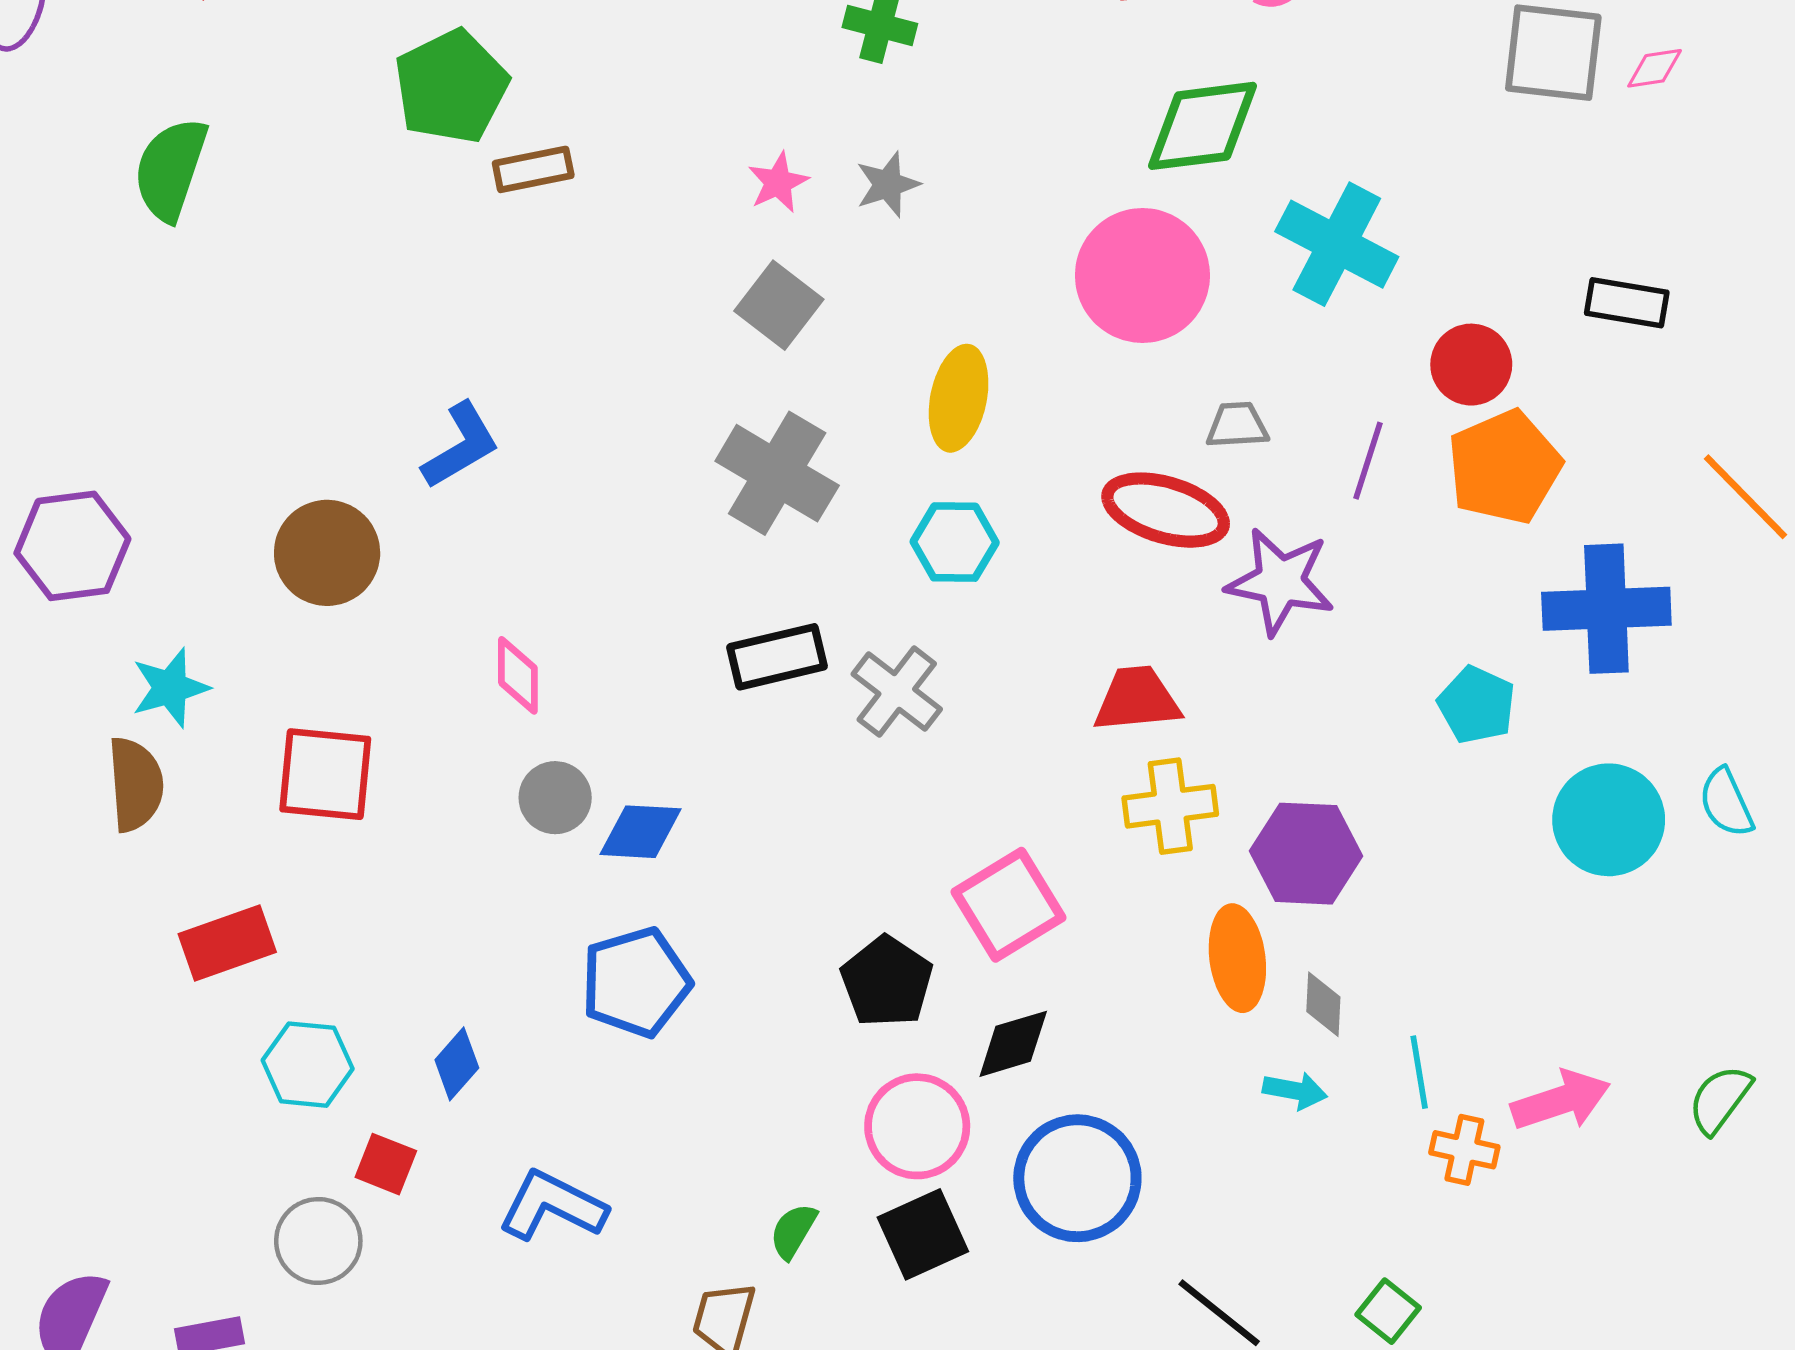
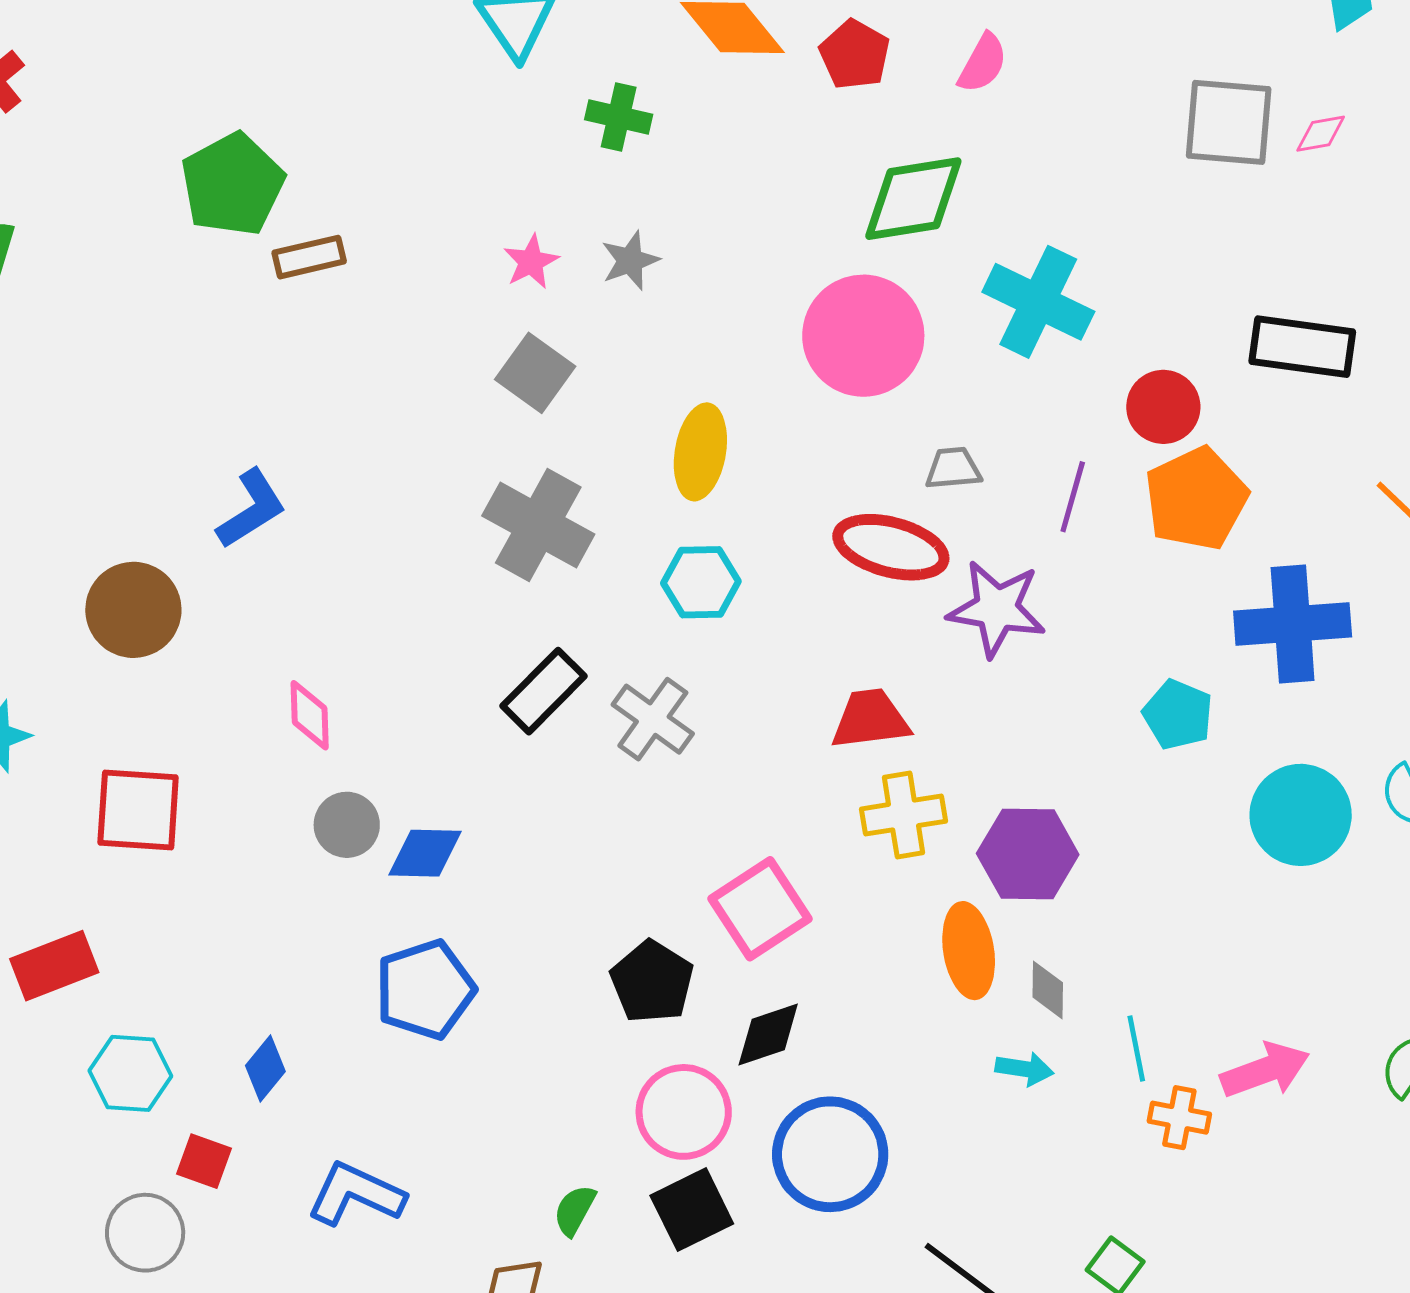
black rectangle: (1627, 303) -> (1302, 347), size x1.4
black rectangle: (777, 657) -> (543, 691), turned -30

